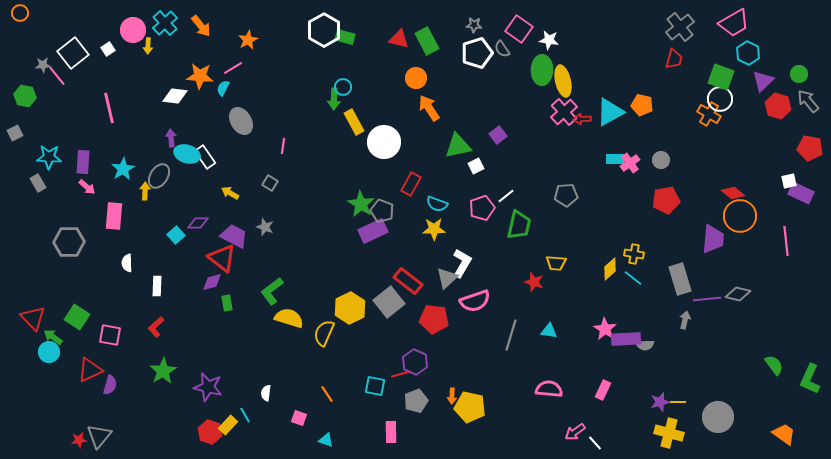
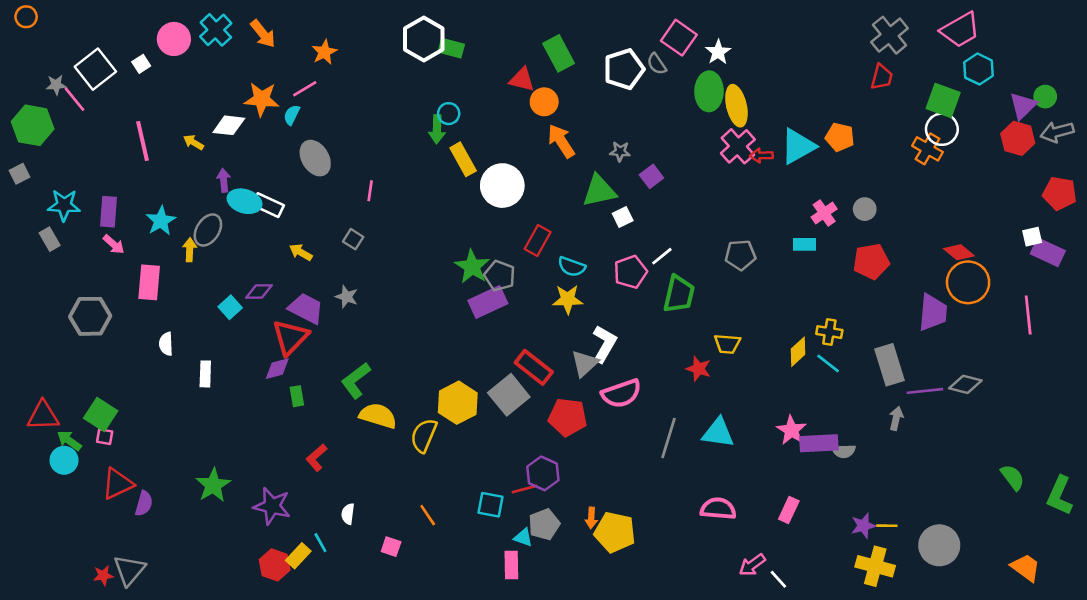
gray star: (474, 25) -> (620, 152), moved
red triangle: (399, 39) -> (522, 80), moved
white star: (549, 40) -> (718, 52), turned 30
yellow arrow: (148, 46) -> (194, 142), moved, turned 119
purple triangle: (763, 81) -> (1023, 106), moved
green hexagon: (25, 96) -> (33, 125), size x1.4
gray arrow: (808, 101) -> (1057, 132), turned -65
white rectangle: (205, 157) -> (268, 205), turned -30
cyan rectangle: (615, 159) -> (805, 244), moved
red triangle: (222, 258) -> (290, 337), turned 36
red triangle: (33, 318) -> (43, 416), turned -48
red L-shape: (156, 327) -> (317, 458), moved
cyan triangle: (549, 331) -> (718, 433), size x1.5
pink square: (110, 335) -> (105, 437), moved, size x0.6
cyan triangle: (326, 440) -> (523, 537), moved

